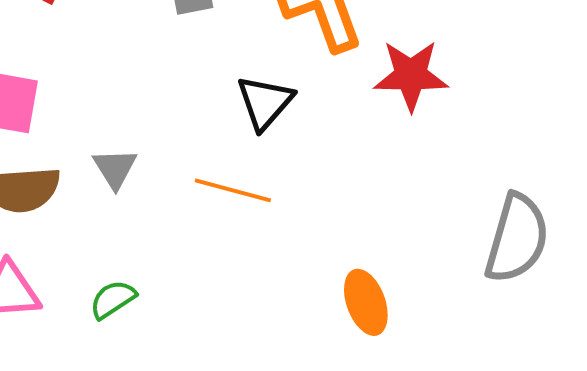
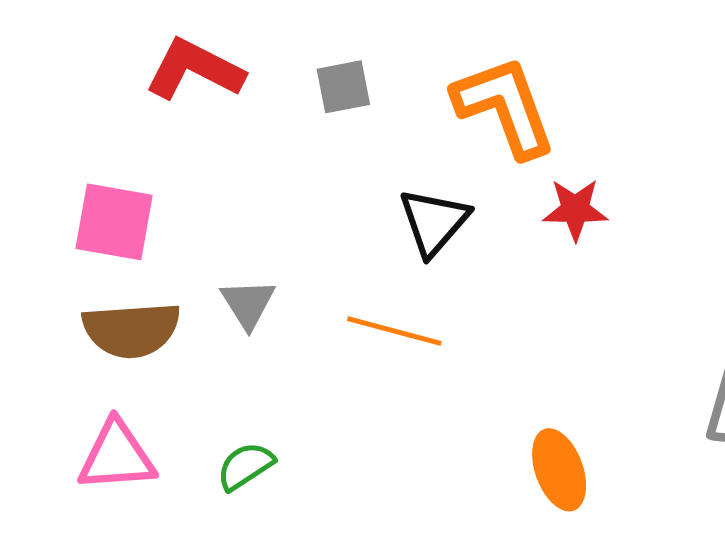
red star: (411, 75) -> (575, 210), moved, size x0.7

